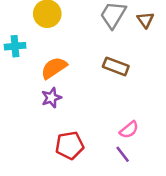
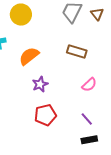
purple star: (51, 98) -> (40, 84), moved
pink semicircle: (129, 130) -> (89, 85), moved

